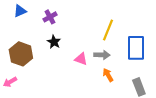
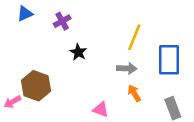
black star: (54, 42) -> (78, 52), moved
brown hexagon: (21, 54) -> (36, 86), moved
pink triangle: (81, 59) -> (101, 109), moved

